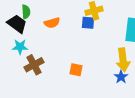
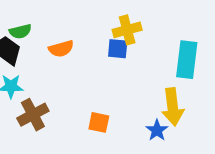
green semicircle: (26, 12) -> (20, 31), turned 80
blue star: (121, 77) -> (157, 130), moved

